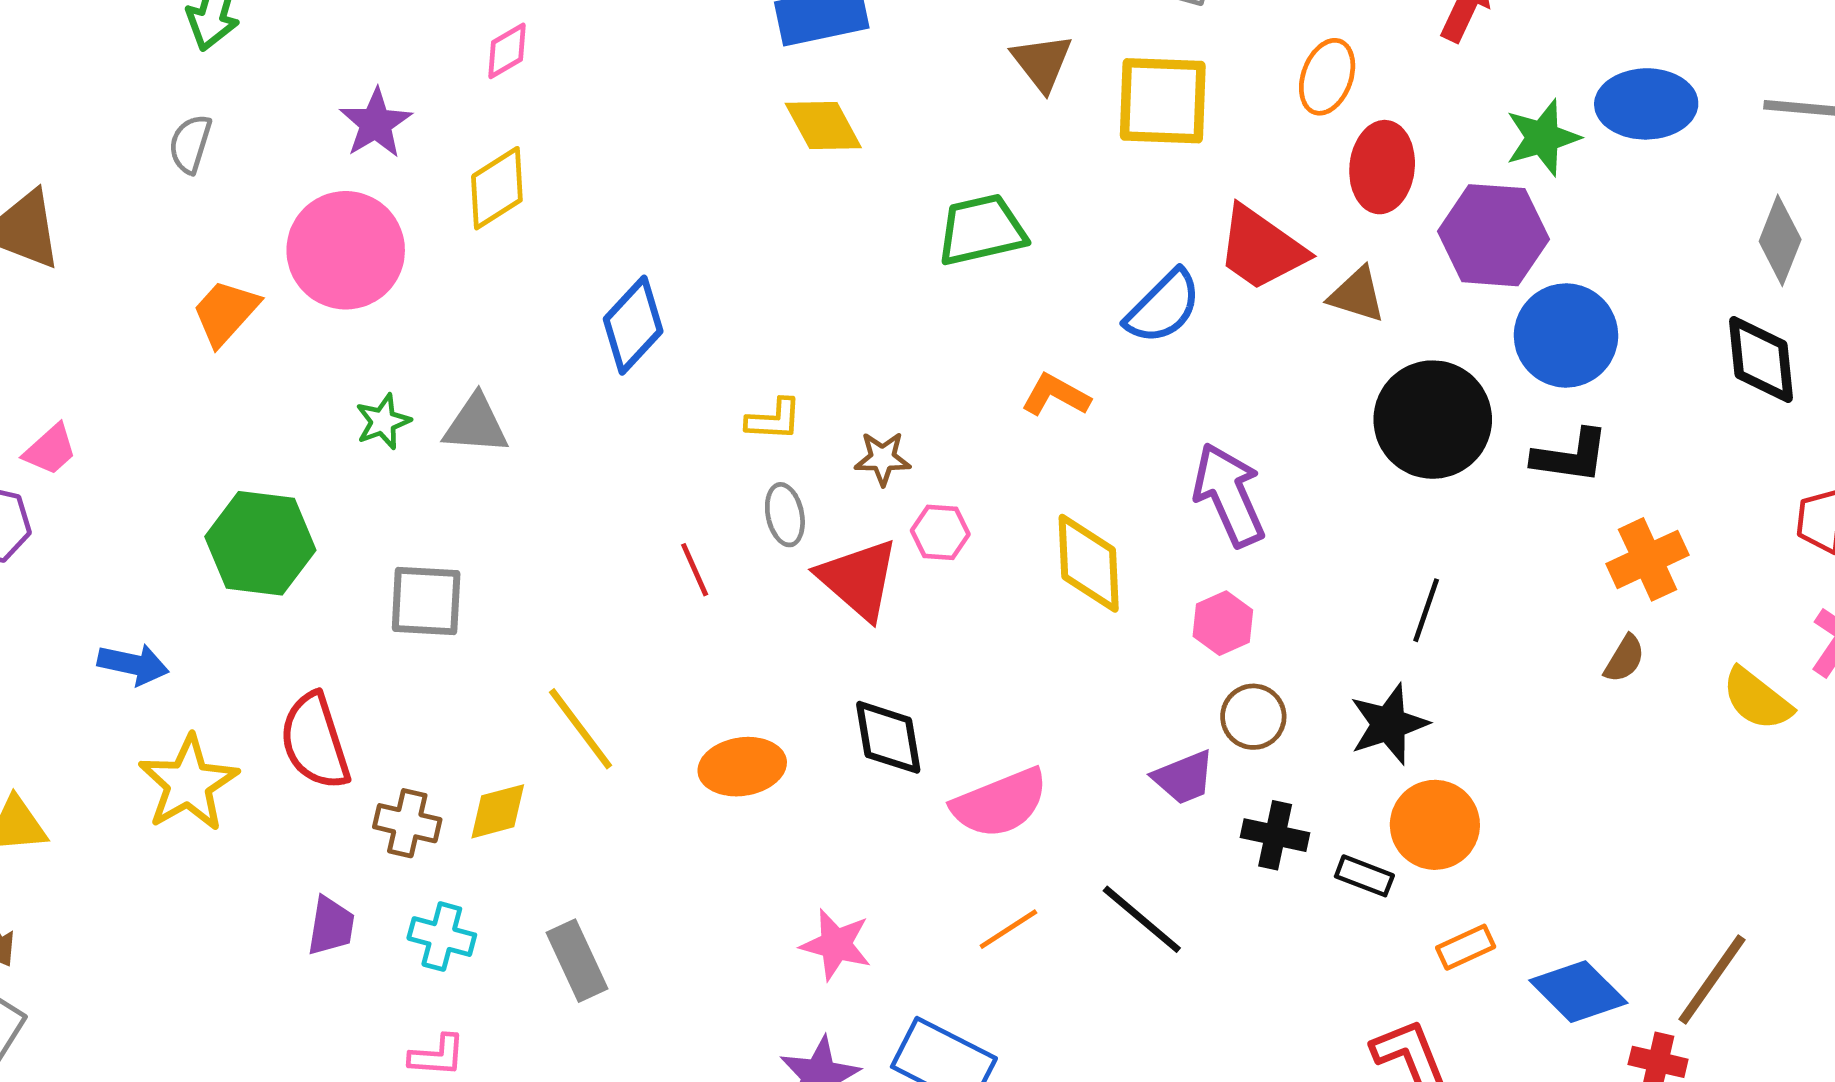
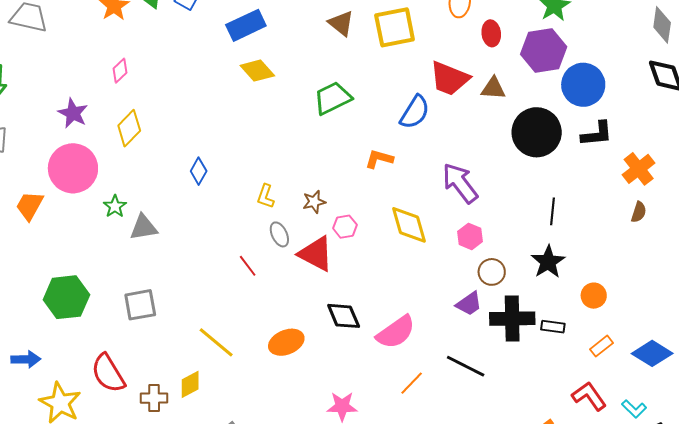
red ellipse: (1382, 167) -> (491, 33), size x0.7
blue diamond: (633, 325) -> (199, 171), size x0.7
yellow L-shape: (774, 419) -> (266, 196), turned 120
green star: (383, 422) -> (115, 206), moved
orange circle: (1435, 825) -> (594, 296), moved, size x0.7
black cross: (1275, 835) -> (512, 319), size x1.6

